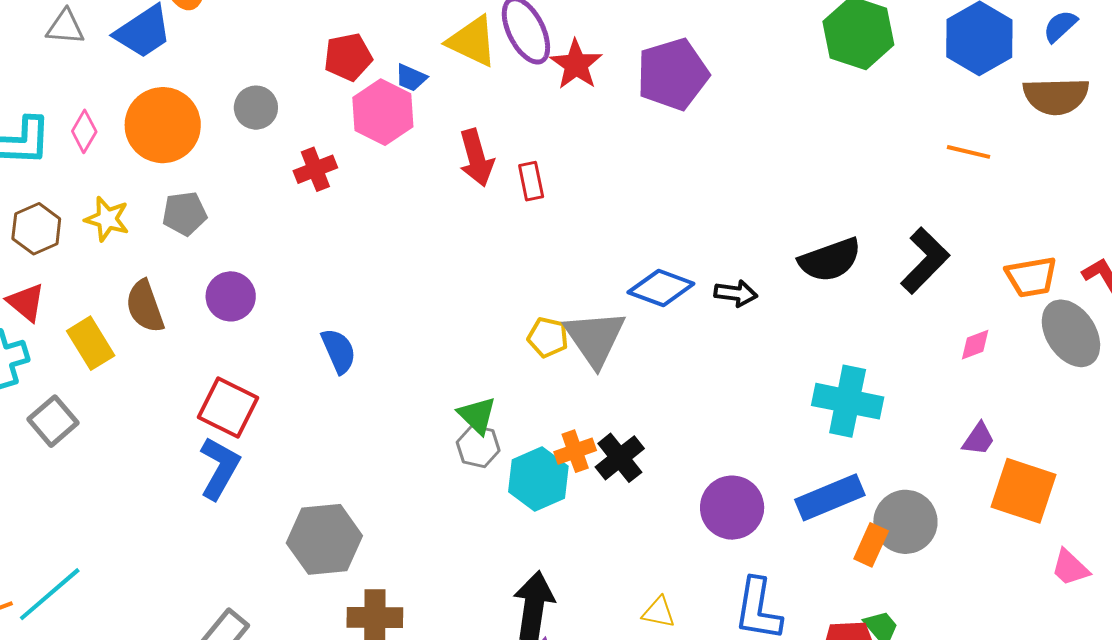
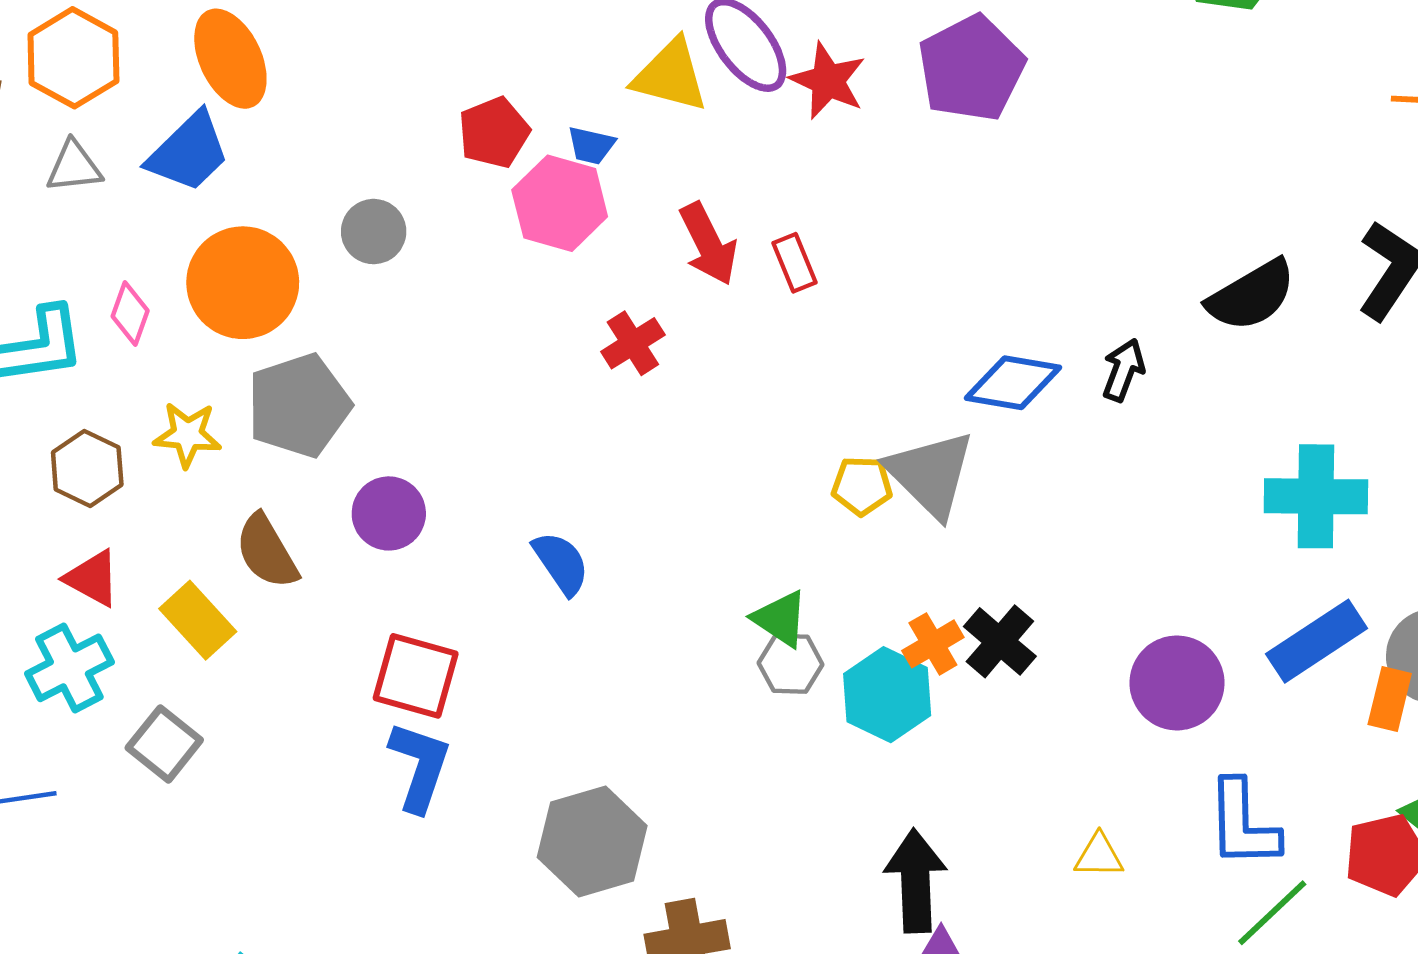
red cross: (315, 169) -> (633, 343), moved
gray pentagon: (185, 214) -> (299, 405), size x1.6
black arrow: (736, 293) -> (1123, 370), turned -66

